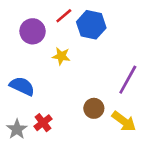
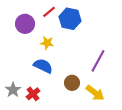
blue semicircle: (22, 86) -> (43, 66), moved
gray star: (17, 129) -> (13, 90), moved

